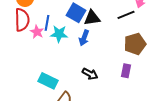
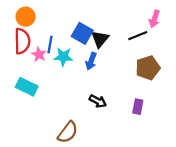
black triangle: (92, 18) -> (100, 39), turned -42
purple rectangle: (126, 71) -> (138, 107), moved
cyan rectangle: (48, 81) -> (27, 87), moved

